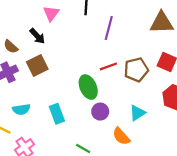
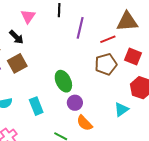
red line: (108, 66) -> (108, 39), moved
cyan triangle: (137, 113) -> (121, 109), moved
orange semicircle: (121, 136) -> (84, 123), moved

